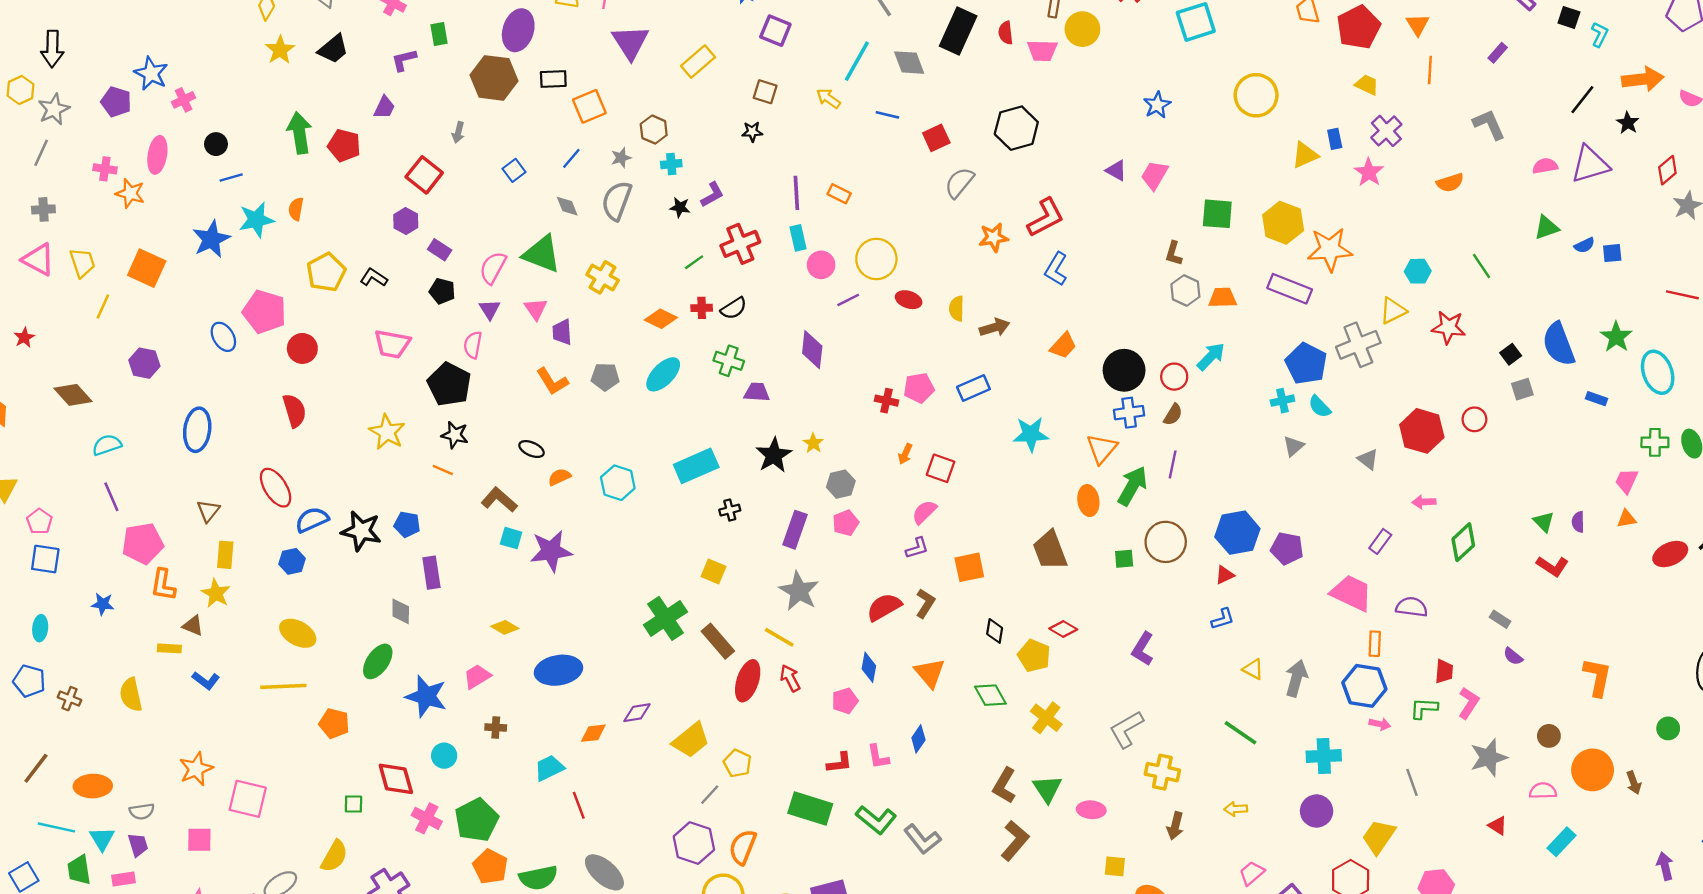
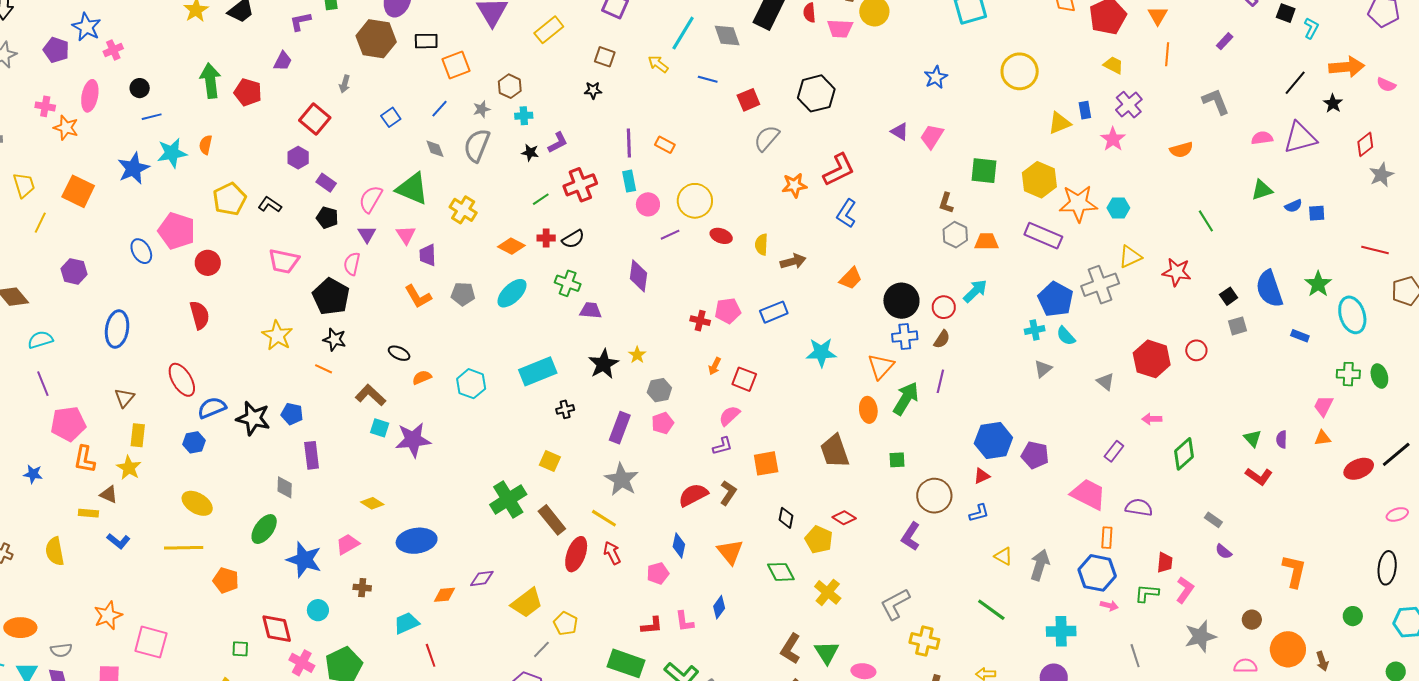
cyan hexagon: (1418, 271) -> (1118, 208), moved
brown circle: (1166, 542) -> (934, 496), moved

